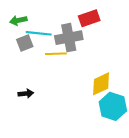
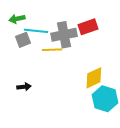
red rectangle: (89, 18) -> (88, 27), moved

